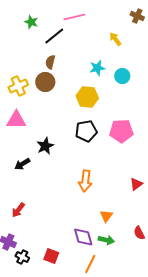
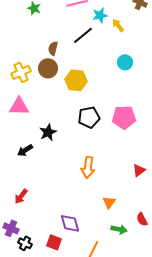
black line: (54, 36) -> (83, 35), moved
cyan star: (97, 68) -> (100, 15), moved
yellow hexagon: (87, 97) -> (76, 80), moved
purple diamond: (83, 237) -> (70, 223), moved
green arrow: (106, 240) -> (119, 229), moved

